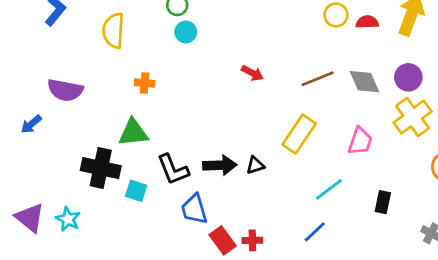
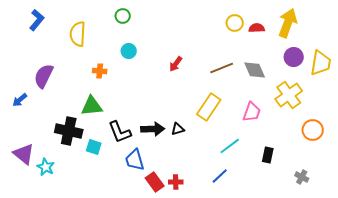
cyan circle: (186, 32) -> (129, 51), moved
red arrow: (252, 73) -> (176, 64), turned 98
purple circle: (408, 77) -> (294, 57), moved
purple semicircle: (65, 90) -> (44, 76), turned 105
purple triangle: (30, 218) -> (24, 154), moved

